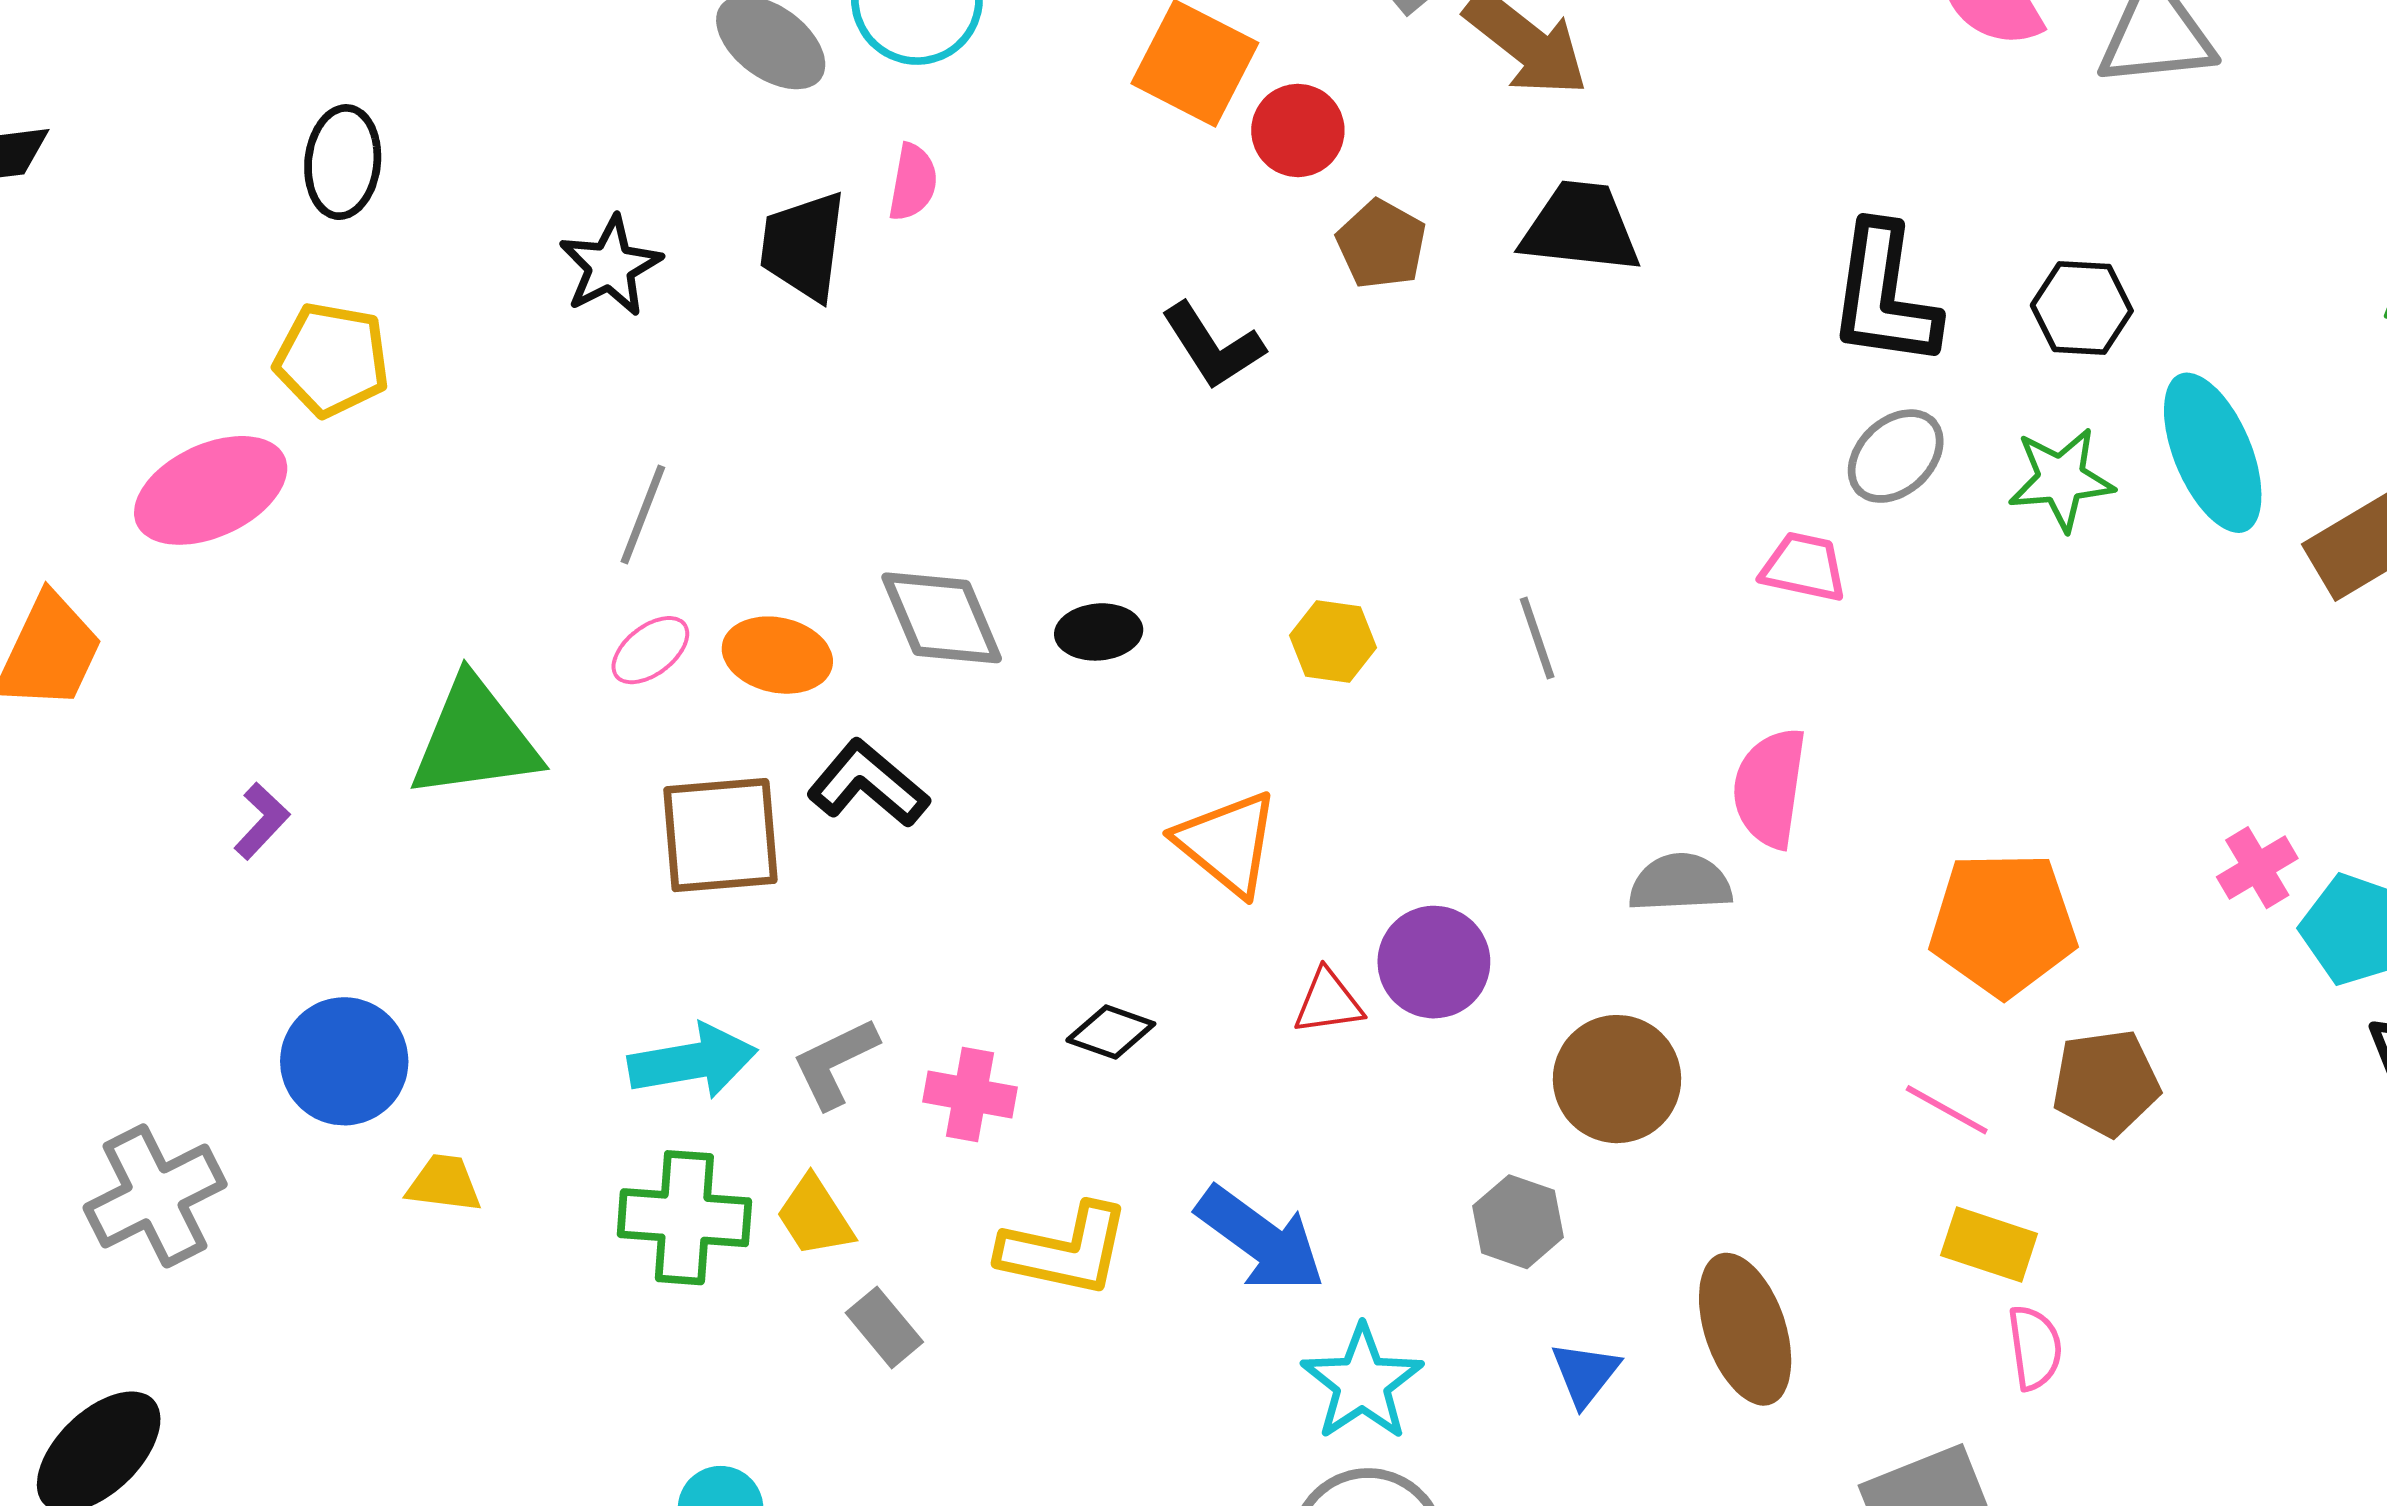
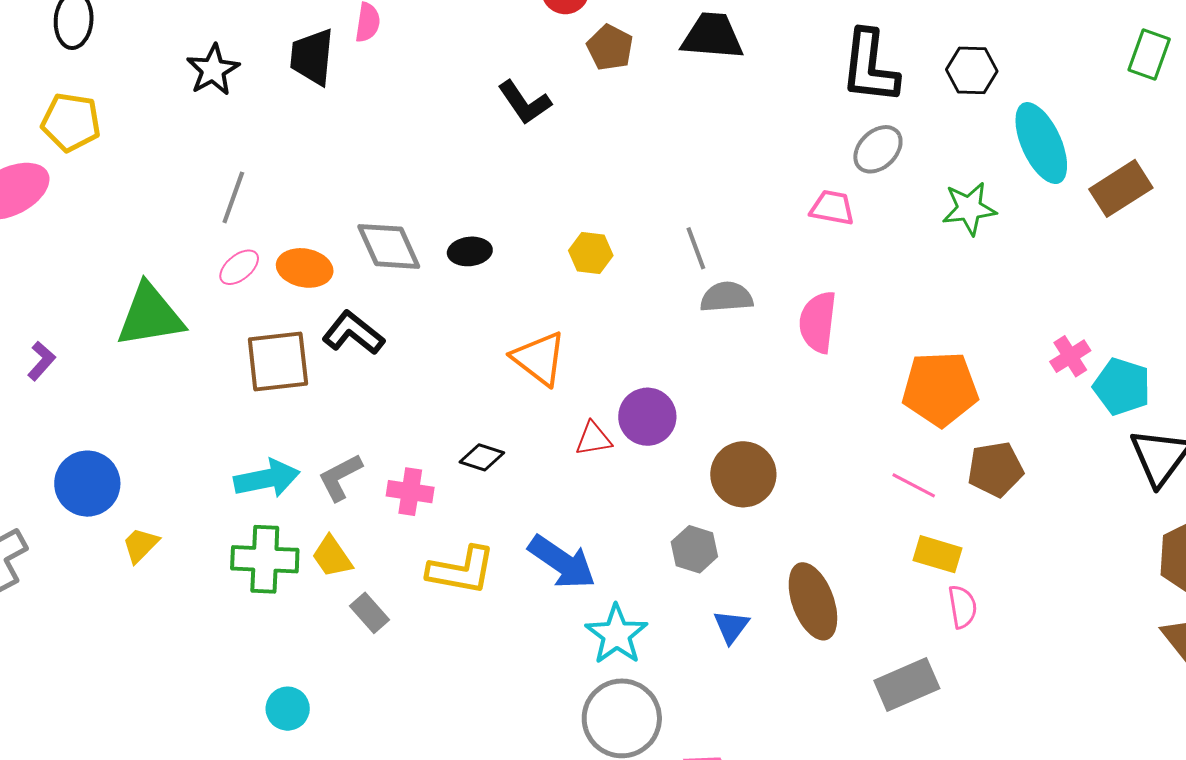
green star: (2061, 479) -> (969, 209), moved
gray semicircle: (1680, 883) -> (727, 297), moved
yellow trapezoid: (444, 1183) -> (140, 545), turned -51

